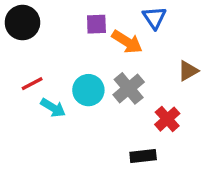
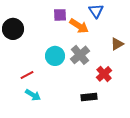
black circle: (22, 23) -> (13, 29), moved
red line: (32, 84) -> (27, 75), moved
cyan arrow: (53, 108) -> (33, 95), moved

